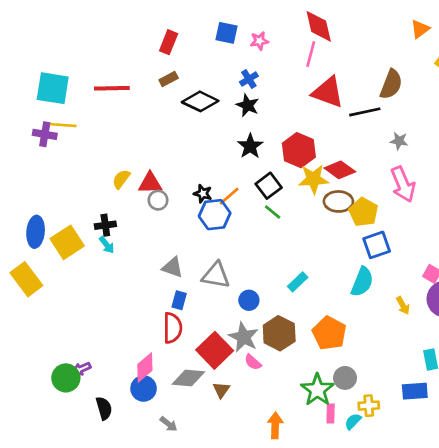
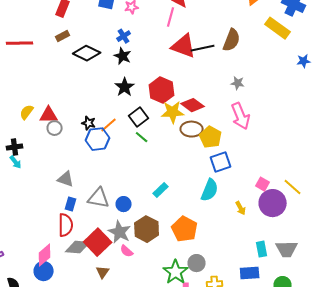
black line: (365, 112) -> (203, 48), moved
gray triangle: (216, 275) -> (99, 198), moved
gray diamond: (188, 378) -> (78, 247), moved

